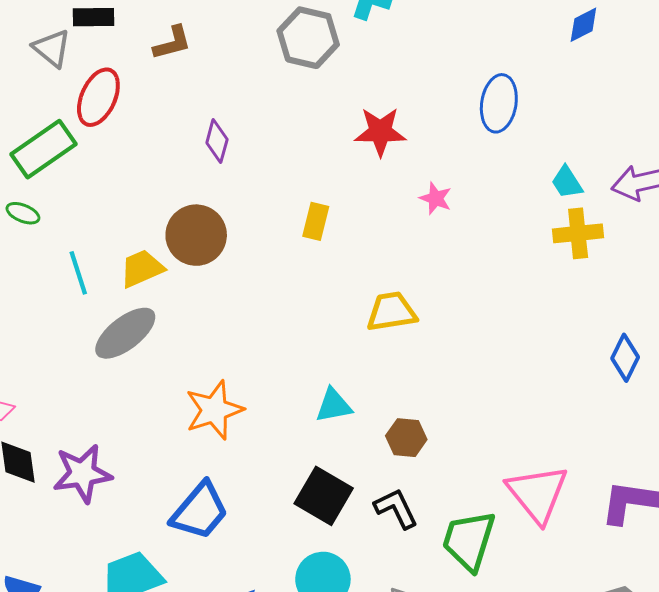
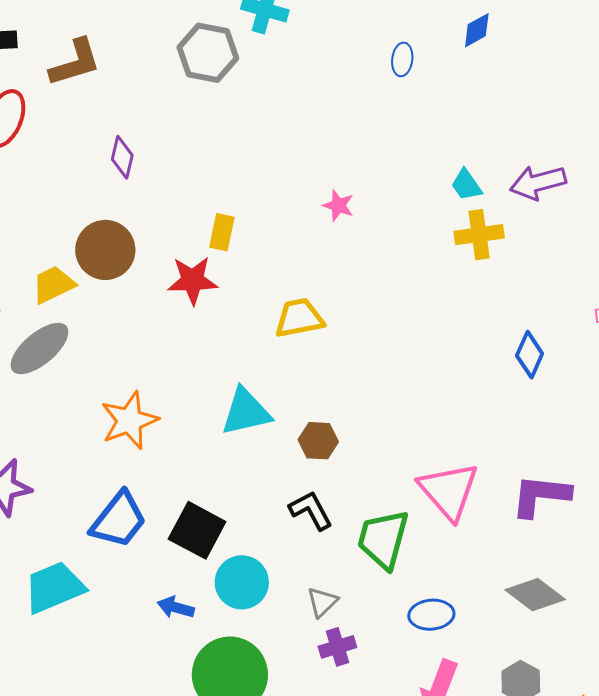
brown L-shape: (172, 43) -> (75, 63), size x1.4
blue ellipse: (499, 103) -> (402, 59), moved, size x0.6
red star: (380, 132) -> (193, 280), moved
cyan triangle: (334, 405) -> (246, 412), size x1.4
black square: (324, 496) -> (197, 530), moved

